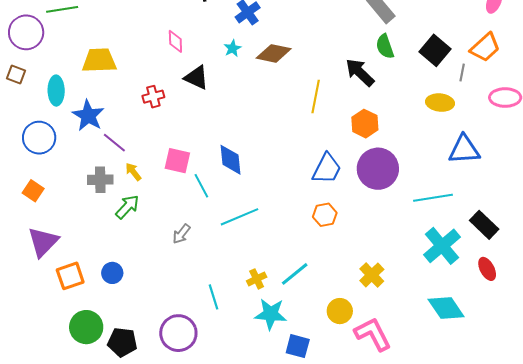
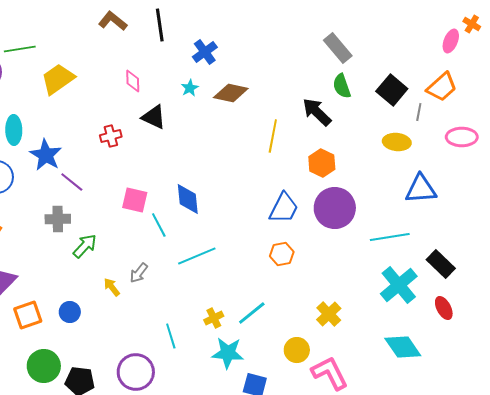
yellow trapezoid: (99, 60) -> (58, 79), moved, turned -33
yellow arrow: (133, 172) -> (112, 287), moved

